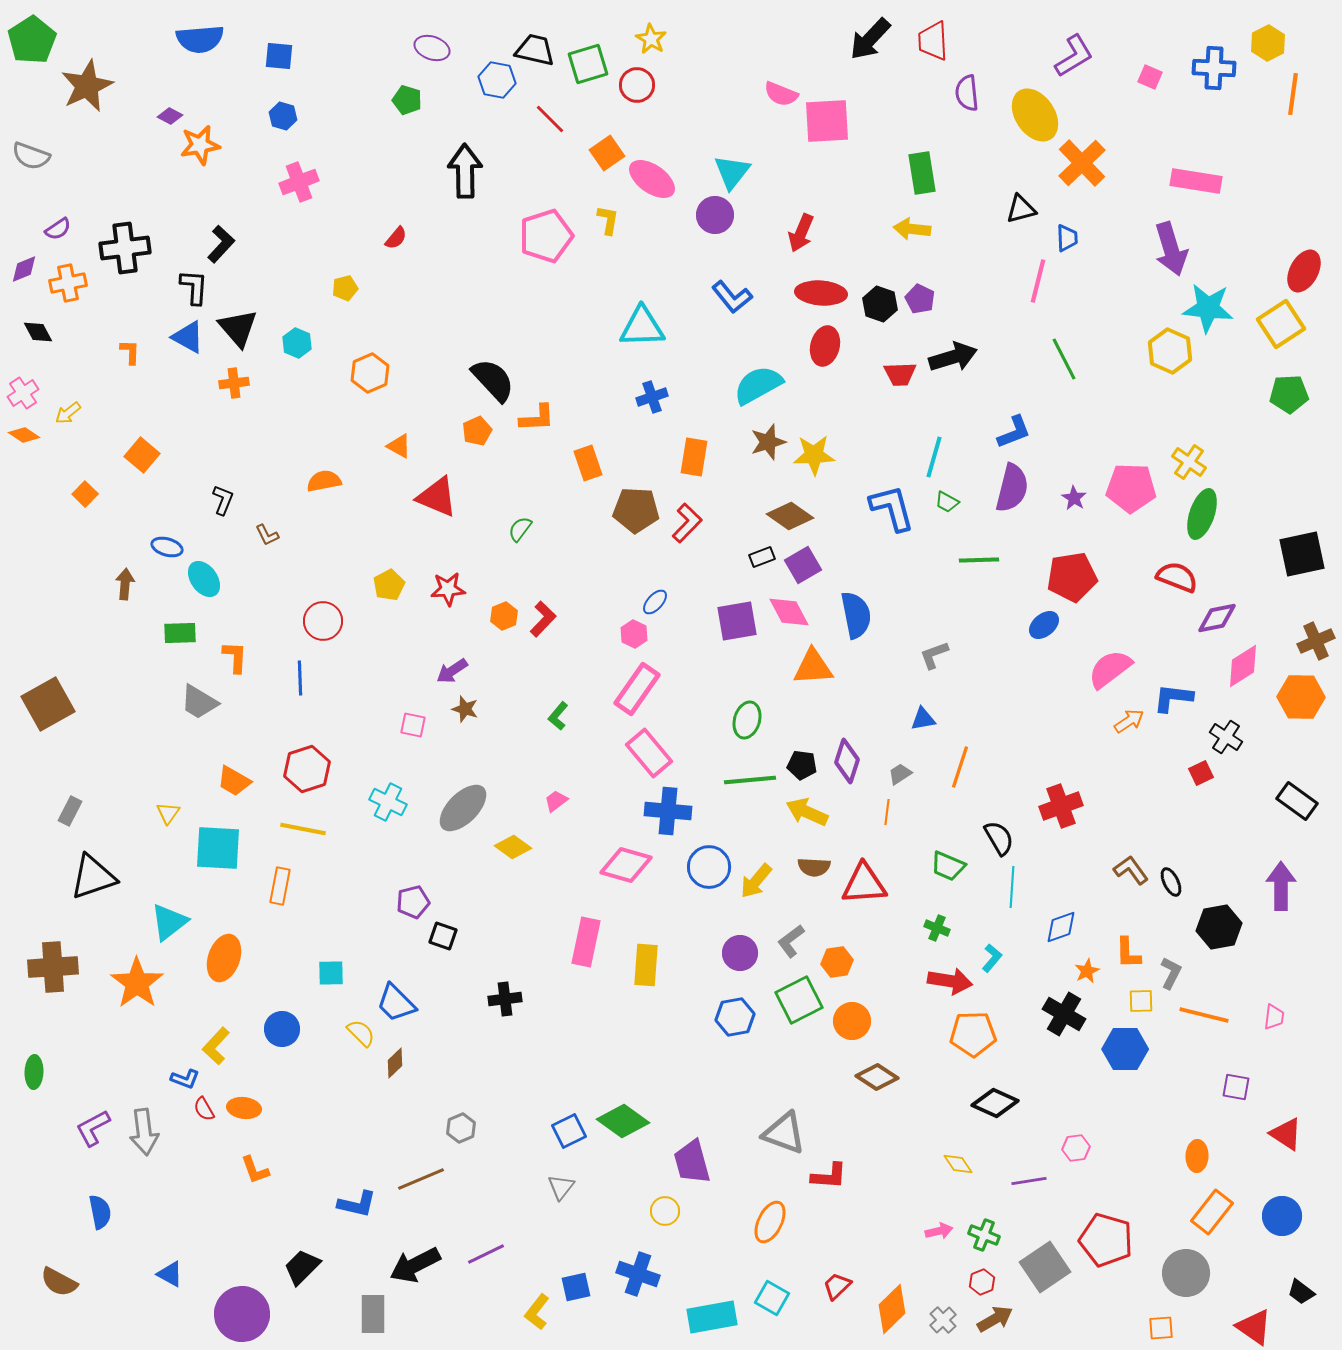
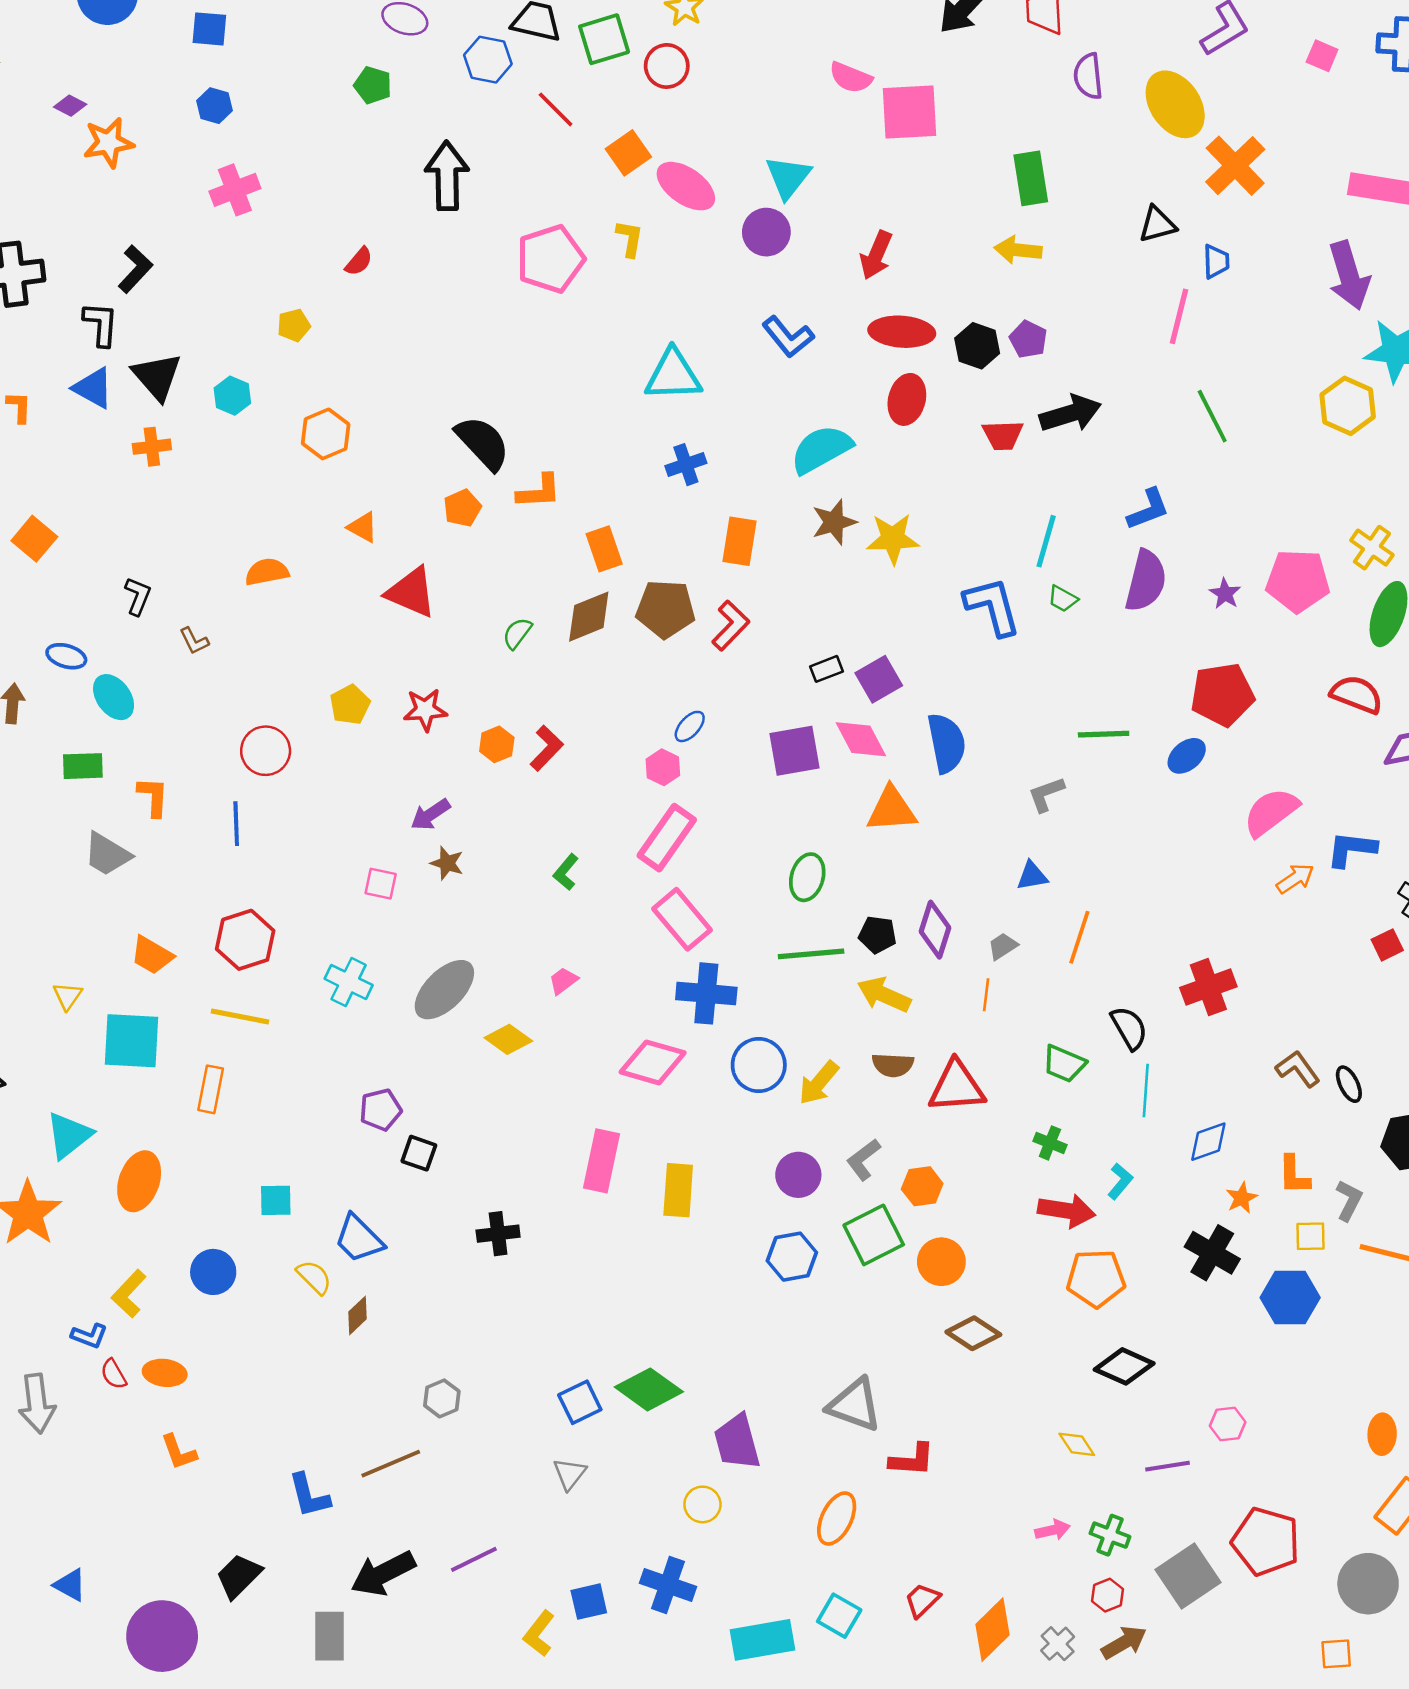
brown diamond: (790, 516) -> (589, 617), moved, turned -57
green line: (979, 560) -> (1104, 734), moved
blue L-shape: (357, 1204) -> (309, 1496), turned 63

